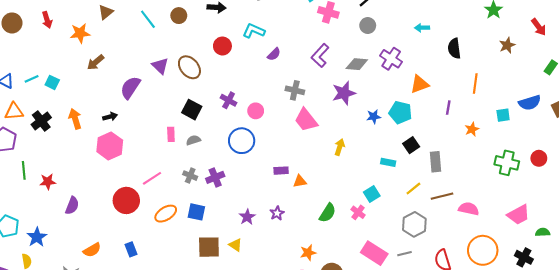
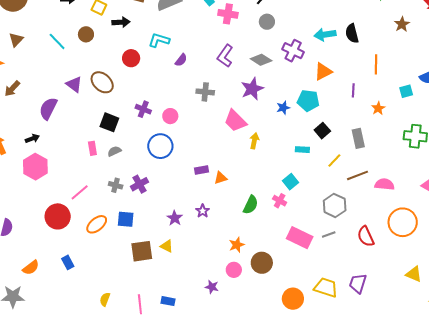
cyan arrow: (422, 28) -> (325, 35), moved, size x1.5
gray diamond: (357, 64) -> (261, 60), turned 35
pink trapezoid: (306, 120) -> (235, 121), moved
gray rectangle: (435, 162) -> (358, 138), moved
yellow line: (413, 188) -> (334, 160), moved

